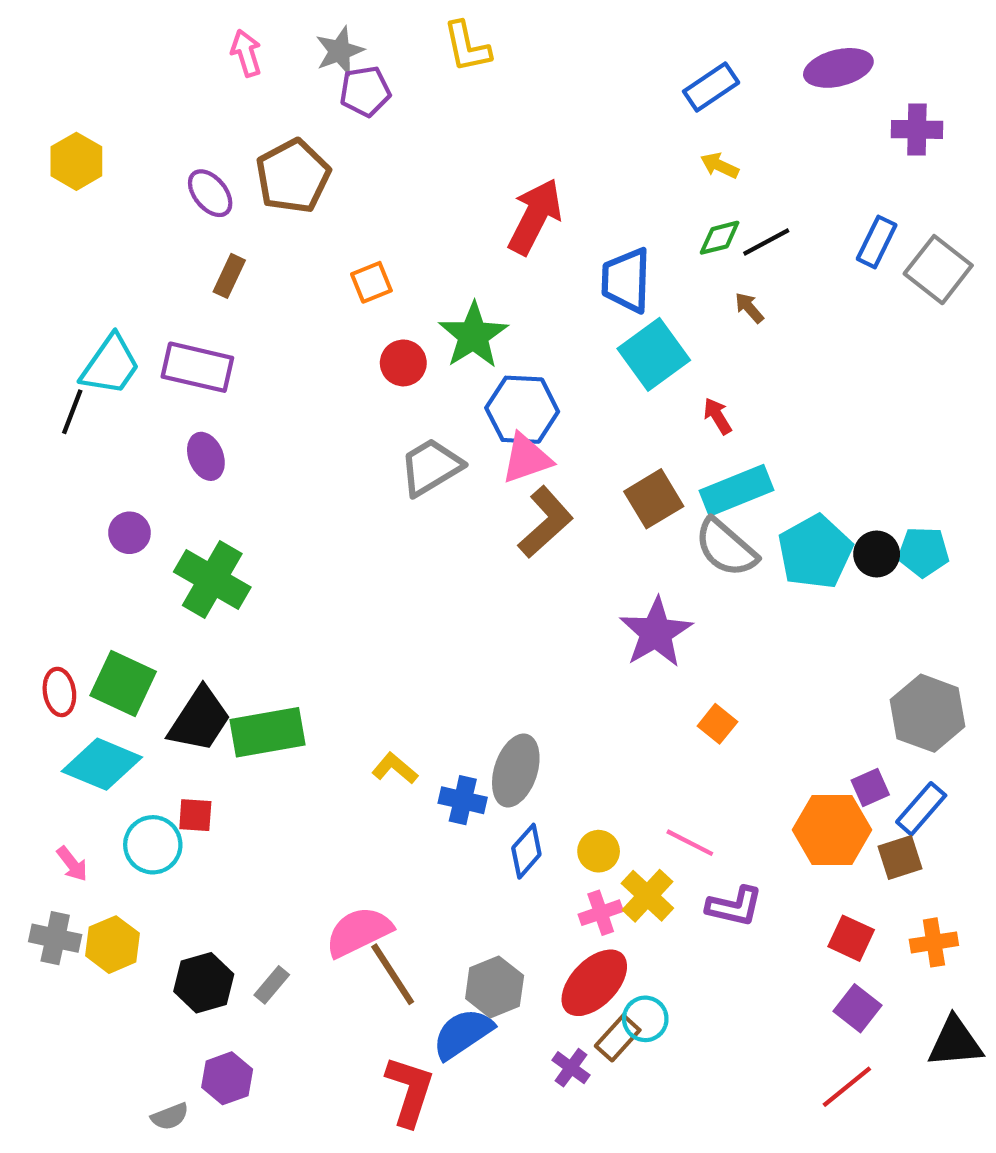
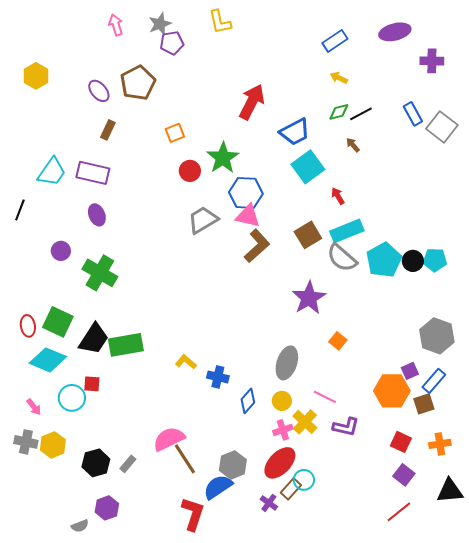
blue rectangle: (877, 242) -> (413, 114), turned -55
blue trapezoid: (626, 280) -> (295, 132), turned -120
black line: (72, 412) -> (20, 210), moved
pink triangle: (526, 458) -> (248, 216), turned 32
gray ellipse: (516, 771) -> (287, 363), moved

